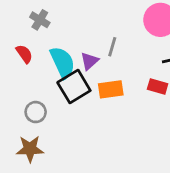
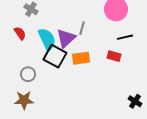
purple triangle: (89, 61) -> (66, 38), size x1.5
black square: (74, 86) -> (55, 56), turned -30

